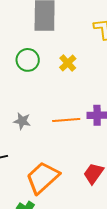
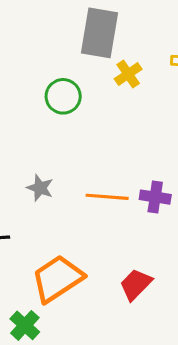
yellow cross: (68, 63) -> (128, 74), moved

